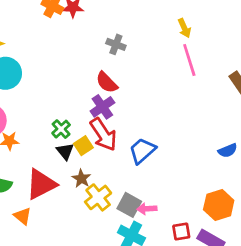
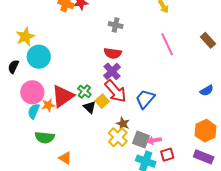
pink line: (189, 60) -> (167, 44), moved
red semicircle: (107, 82) -> (113, 53), turned -30
brown star: (81, 178) -> (123, 124), moved
red triangle: (41, 184) -> (63, 96), moved
red square: (181, 232) -> (167, 155), moved

